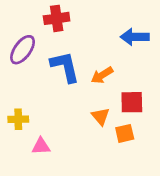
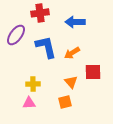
blue arrow: (135, 37) -> (75, 22), moved
yellow cross: (18, 119) -> (33, 84), moved
orange square: (125, 133) -> (65, 102), moved

